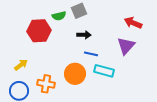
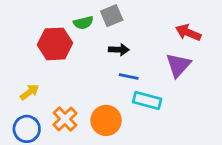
orange circle: (75, 74) -> (106, 120), moved
orange cross: (46, 84) -> (65, 119), turned 36

